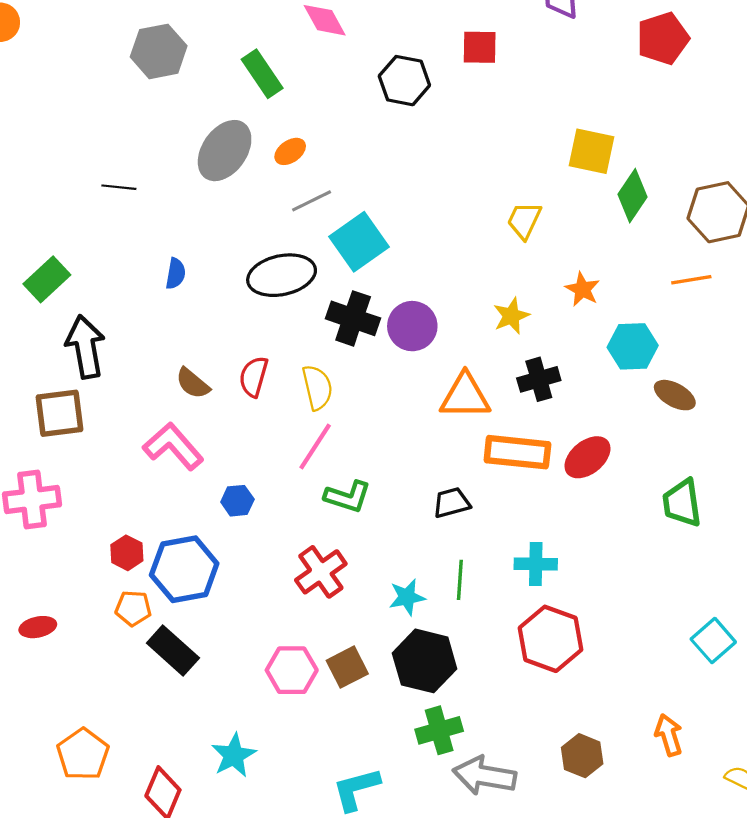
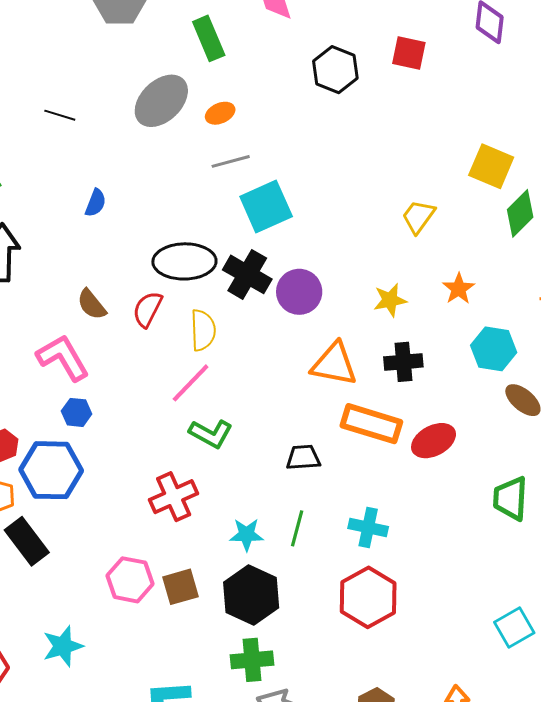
black ellipse: (282, 275) -> (184, 261), moved
blue hexagon: (237, 501) -> (77, 412), moved

